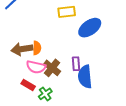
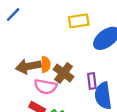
brown cross: (52, 68) -> (64, 73), moved

